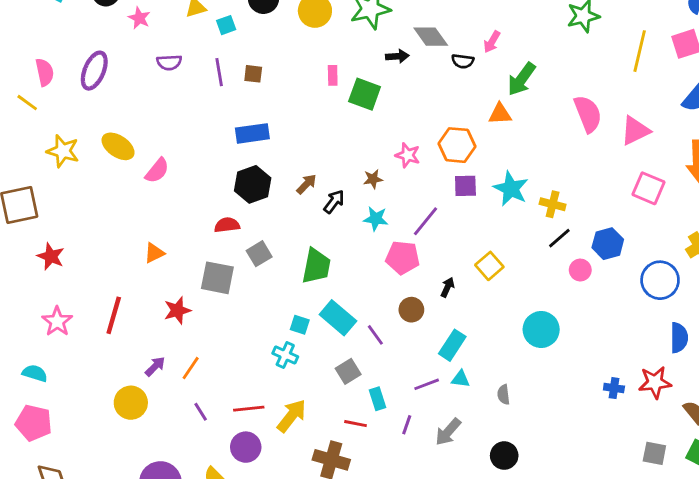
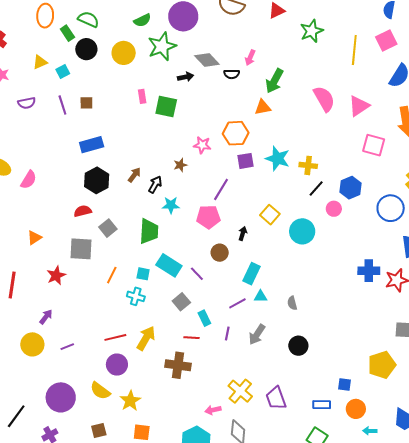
cyan star: (376, 219) -> (171, 205), moved
cyan circle: (541, 329) -> (302, 231), moved
orange line: (191, 368) -> (112, 275), moved
blue cross: (614, 388) -> (369, 271), moved, size x1.5
purple line: (201, 412) -> (67, 347), moved, turned -72

